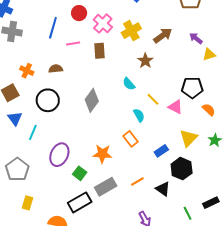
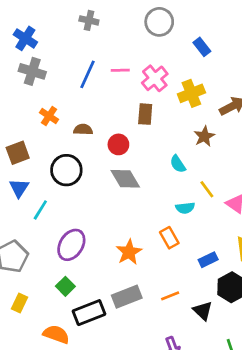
red circle: (79, 13) -> (118, 144), moved
pink line: (73, 43) -> (120, 70), moved
orange cross: (27, 71) -> (49, 116), moved
gray diamond: (92, 100) -> (125, 179), turned -75
cyan semicircle: (139, 115) -> (185, 208), turned 104
orange star: (102, 154) -> (129, 252), turned 30
green square: (80, 173) -> (65, 286), moved

